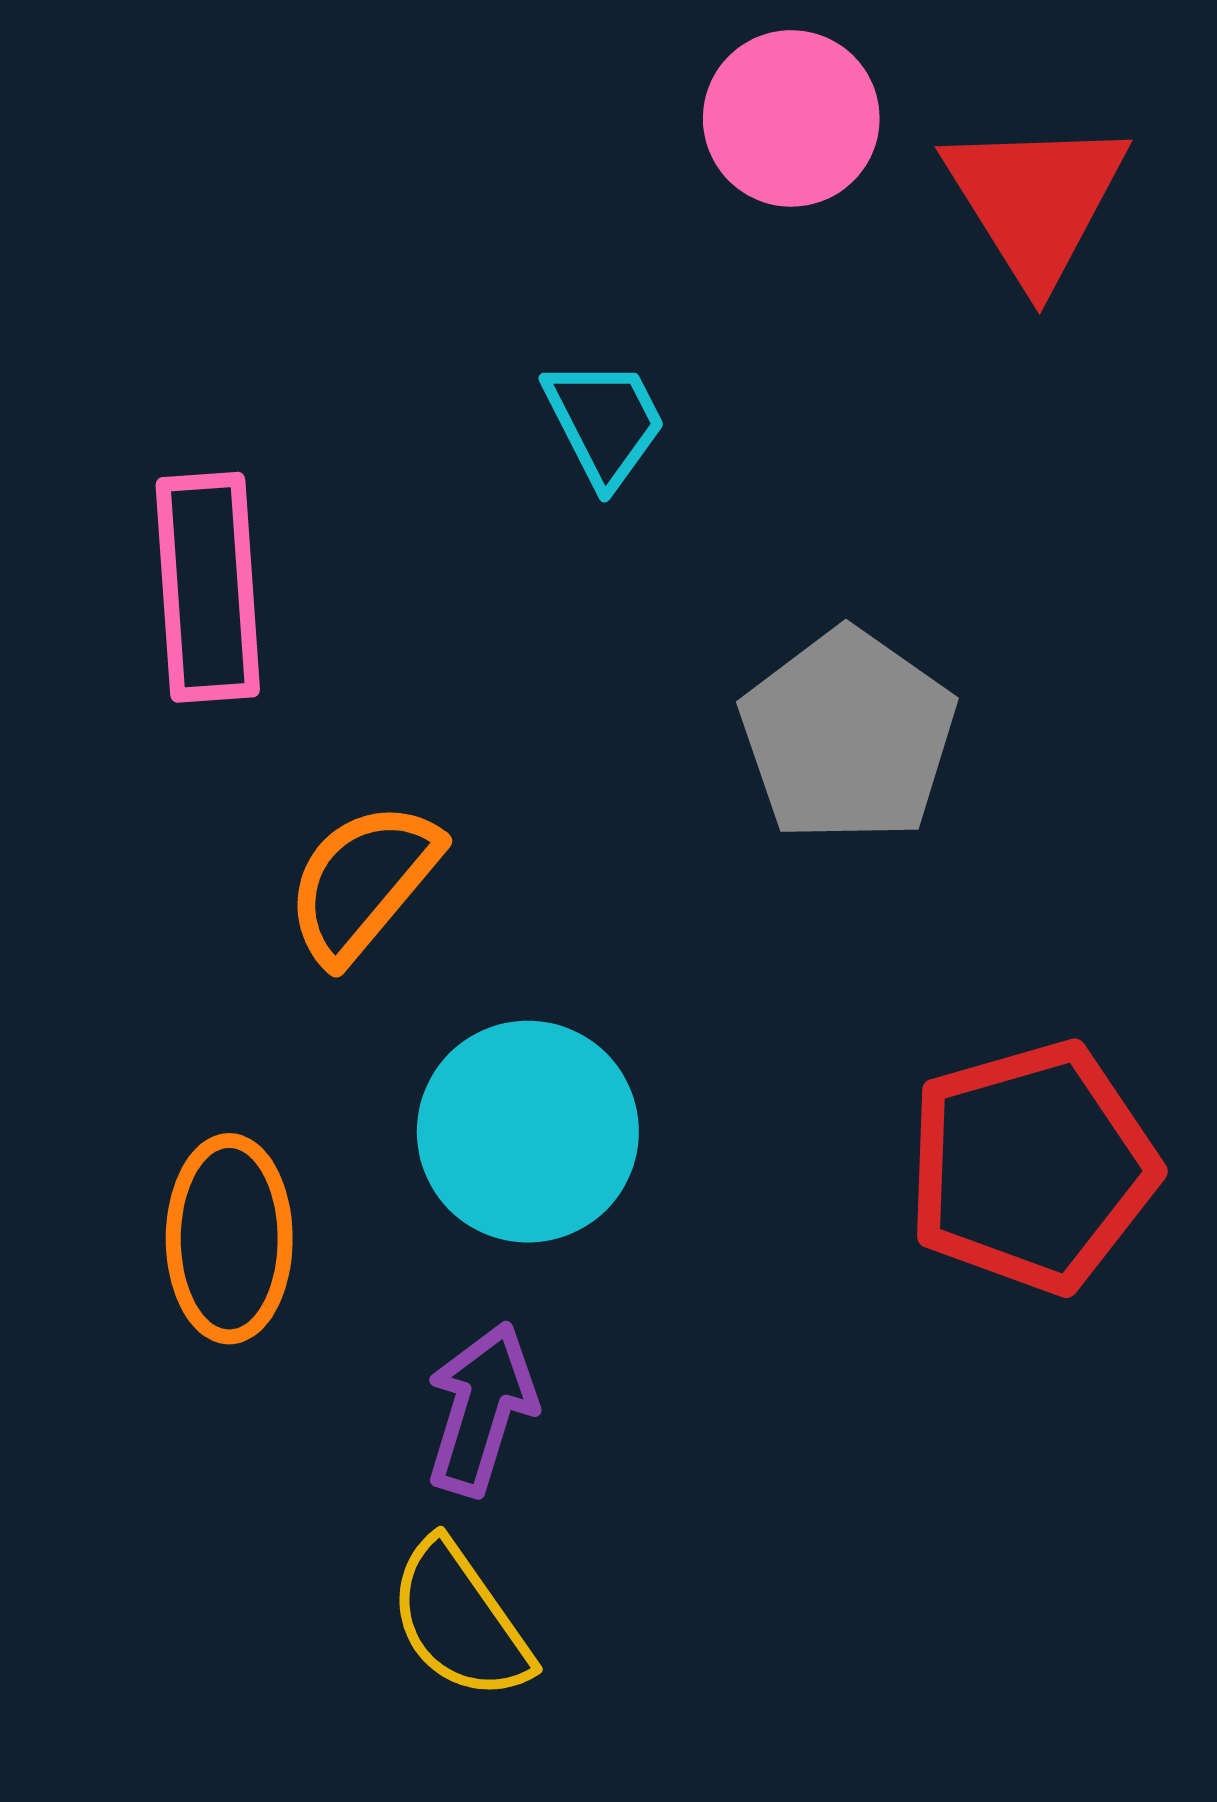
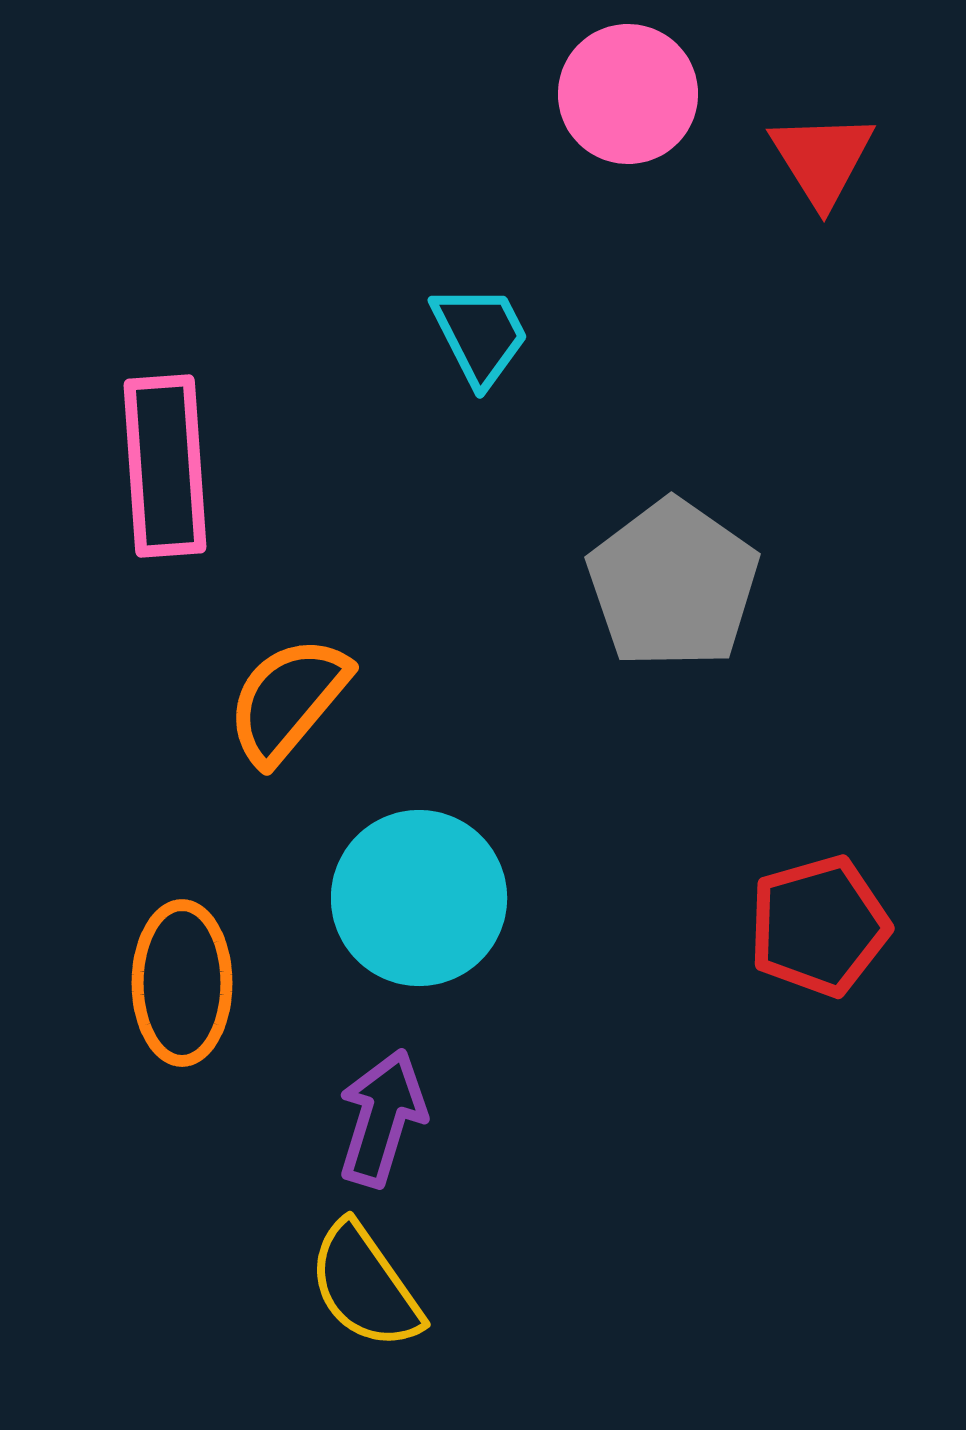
red triangle: (1036, 200) -> (822, 159), size x0.7
red pentagon: (1032, 1167) -> (819, 926), size x0.7

